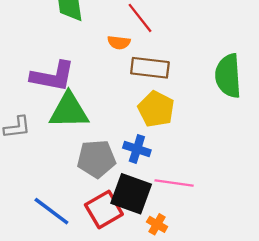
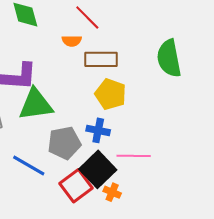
black square: (131, 194) -> (98, 169), turned 33
blue line: (51, 211) -> (29, 166), moved
orange cross: (157, 224) -> (112, 192), moved

